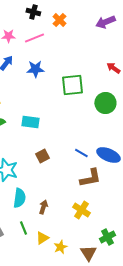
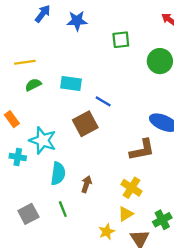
green square: (72, 85) -> (121, 40), size x0.7
blue line: (81, 153) -> (103, 101), moved
brown square: (42, 156) -> (85, 124), size x1.5
yellow triangle: (42, 238) -> (126, 214), moved

